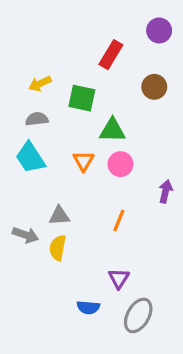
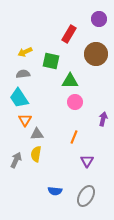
brown circle: (154, 87) -> (96, 54), size x1.5
orange triangle: (83, 161) -> (25, 120), moved
gray arrow: (25, 235) -> (16, 160), moved, turned -84
purple triangle: (119, 278) -> (87, 161), moved

